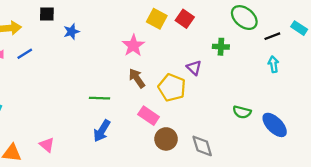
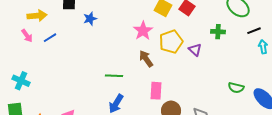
black line: (272, 36) -> (254, 31), moved
yellow pentagon: (172, 88) -> (171, 42), moved, turned 30
pink rectangle: (149, 116) -> (156, 91), turned 60

